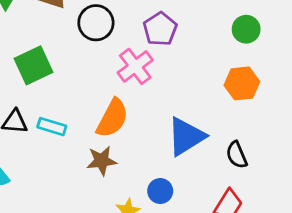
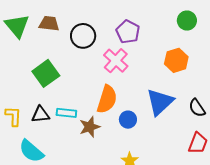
orange hexagon: (242, 83) -> (176, 60), moved
brown star: (102, 161) -> (90, 127), moved
blue circle: (160, 191) -> (128, 120), moved

